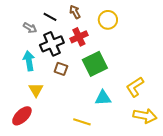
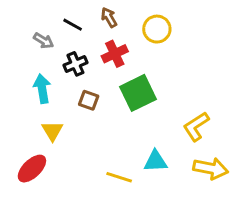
black cross: (52, 44) -> (76, 64), size x0.7
cyan triangle: (103, 98) -> (155, 161), moved

